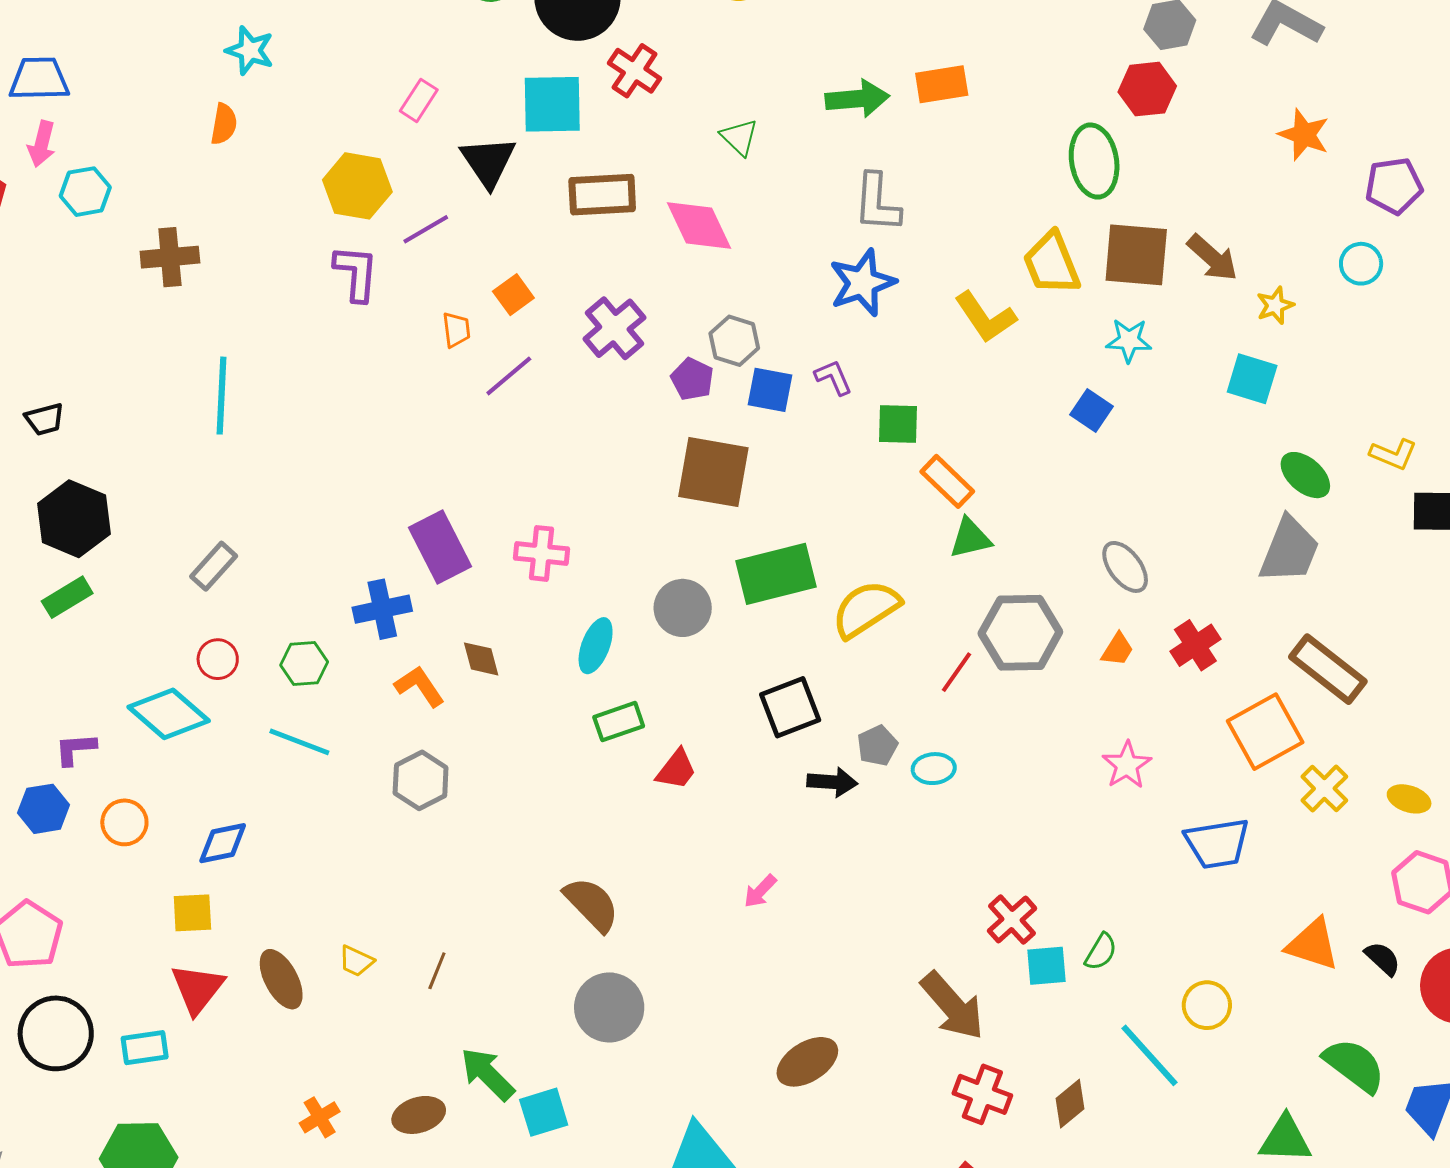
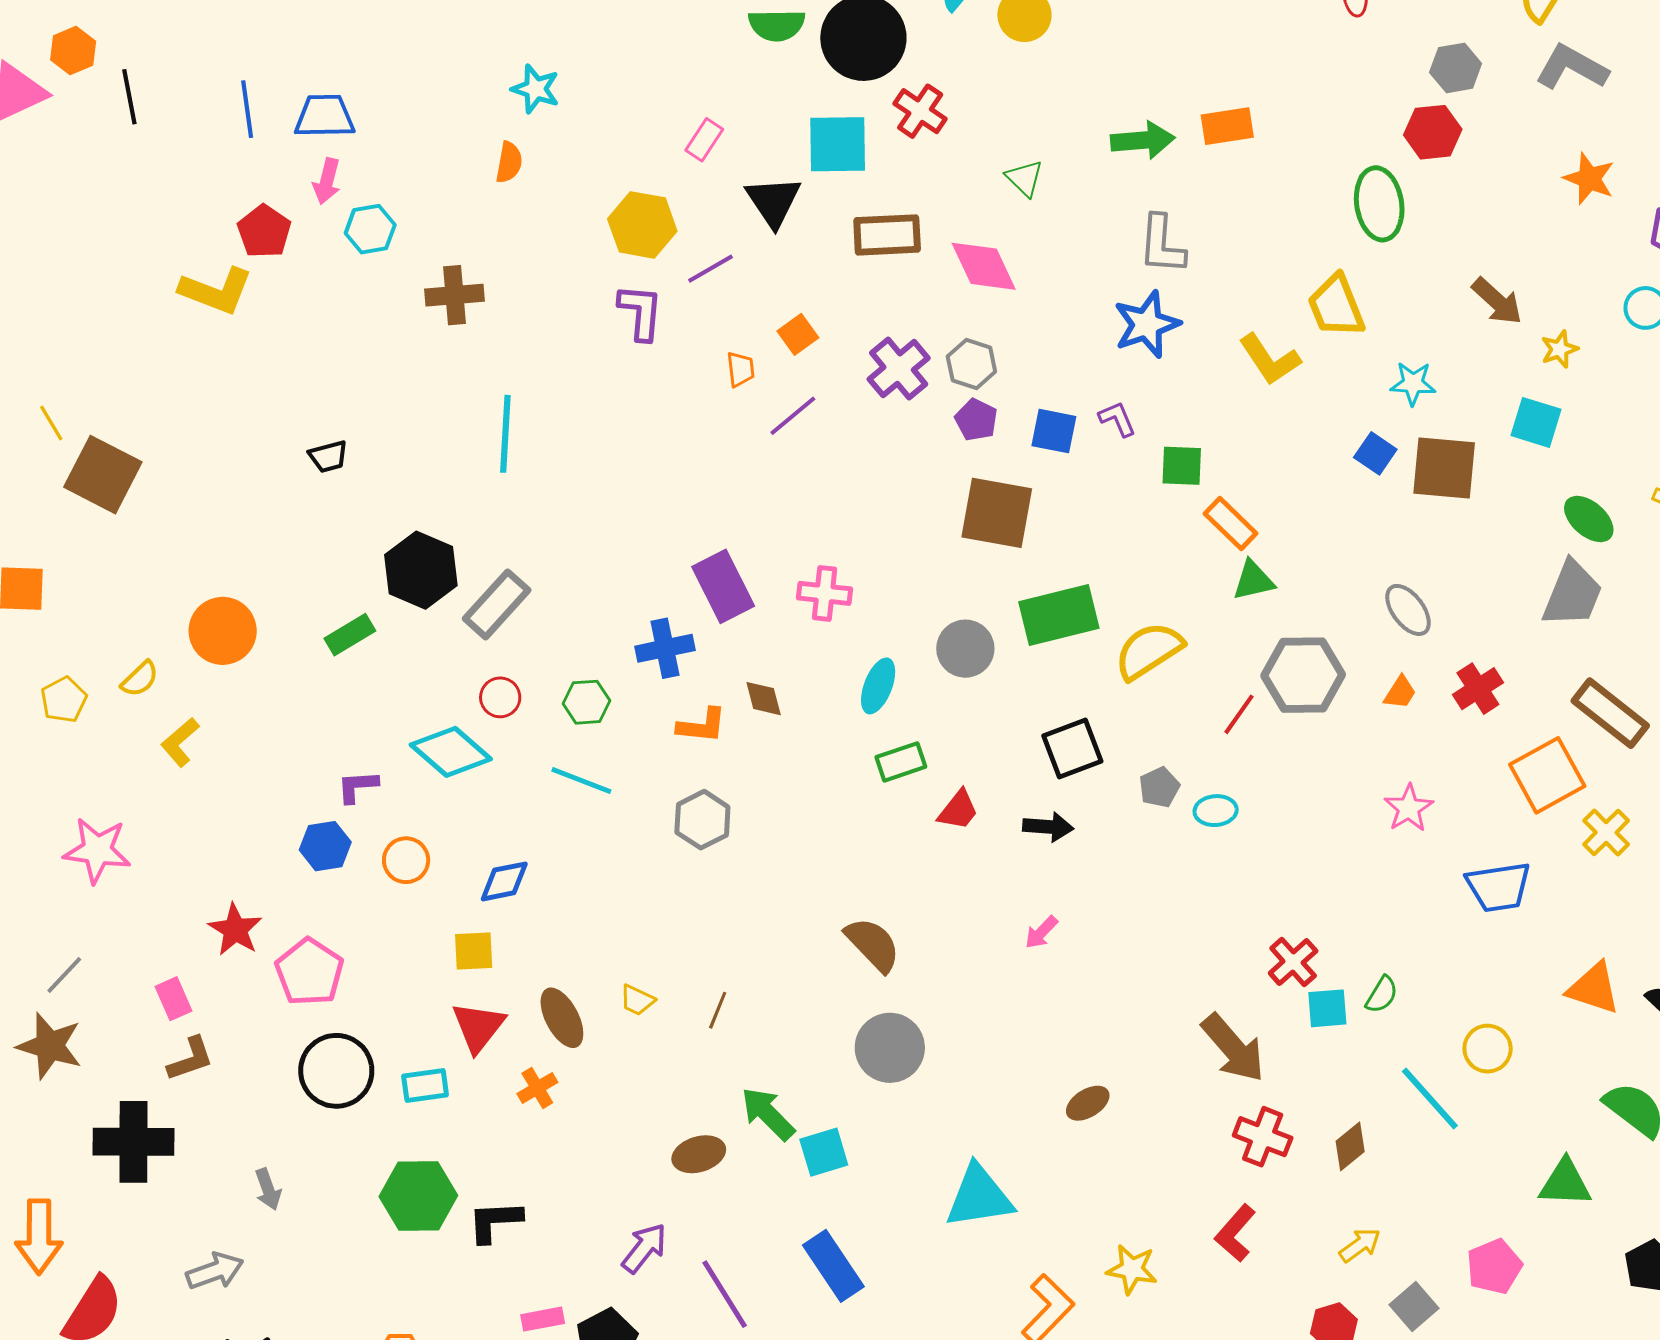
brown square: (1136, 255) -> (1444, 468), moved
gray hexagon: (734, 341) -> (971, 364), moved
black hexagon: (74, 519) -> (421, 570), moved
gray rectangle: (214, 566) -> (497, 604), size x1.4
orange L-shape: (419, 686) -> (702, 726), turned 130
black arrow: (832, 782) -> (1048, 827), moved
brown ellipse: (807, 1062) -> (1088, 1103), size x0.7
orange cross: (320, 1117) -> (537, 1088), moved

